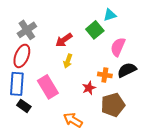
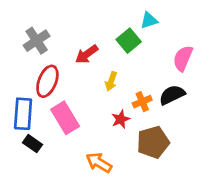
pink semicircle: (118, 47) -> (183, 58), moved
red ellipse: (22, 56) -> (47, 81), moved
yellow arrow: (68, 61) -> (111, 81), moved
orange cross: (105, 75) -> (142, 102), turned -32

